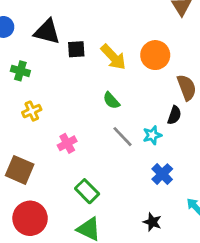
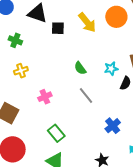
orange circle: (155, 55) -> (116, 17), moved
yellow arrow: (113, 57) -> (87, 23), moved
cyan star: (152, 135) -> (111, 69), moved

